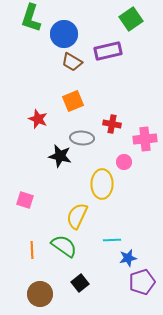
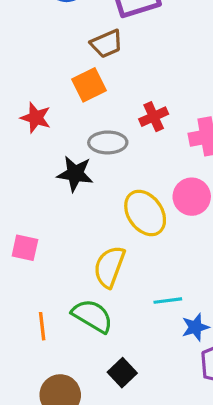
brown trapezoid: (72, 62) -> (107, 44), moved, turned -50
red cross: (112, 124) -> (154, 117), turned -30
pink circle: (124, 162) -> (192, 197), moved, size x1.5
yellow ellipse: (102, 184) -> (145, 213), turned -32

